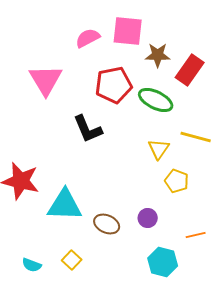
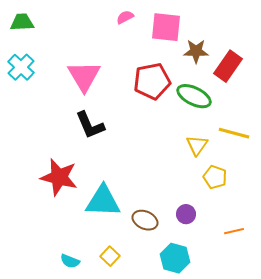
pink semicircle: (88, 38) -> (125, 17), moved, size x0.7
black L-shape: (88, 129) -> (90, 125), moved
cyan hexagon: (163, 262) -> (175, 258), moved

